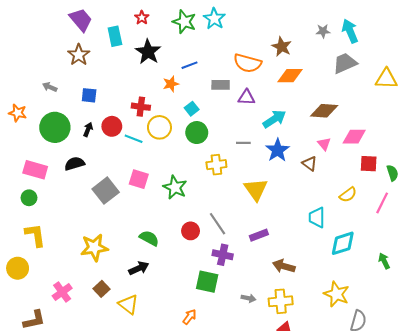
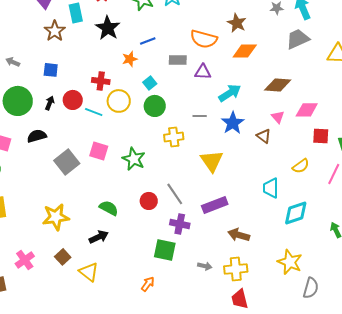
brown star: (79, 55) -> (55, 31), moved
purple rectangle: (259, 235) -> (215, 205), size x1.4

